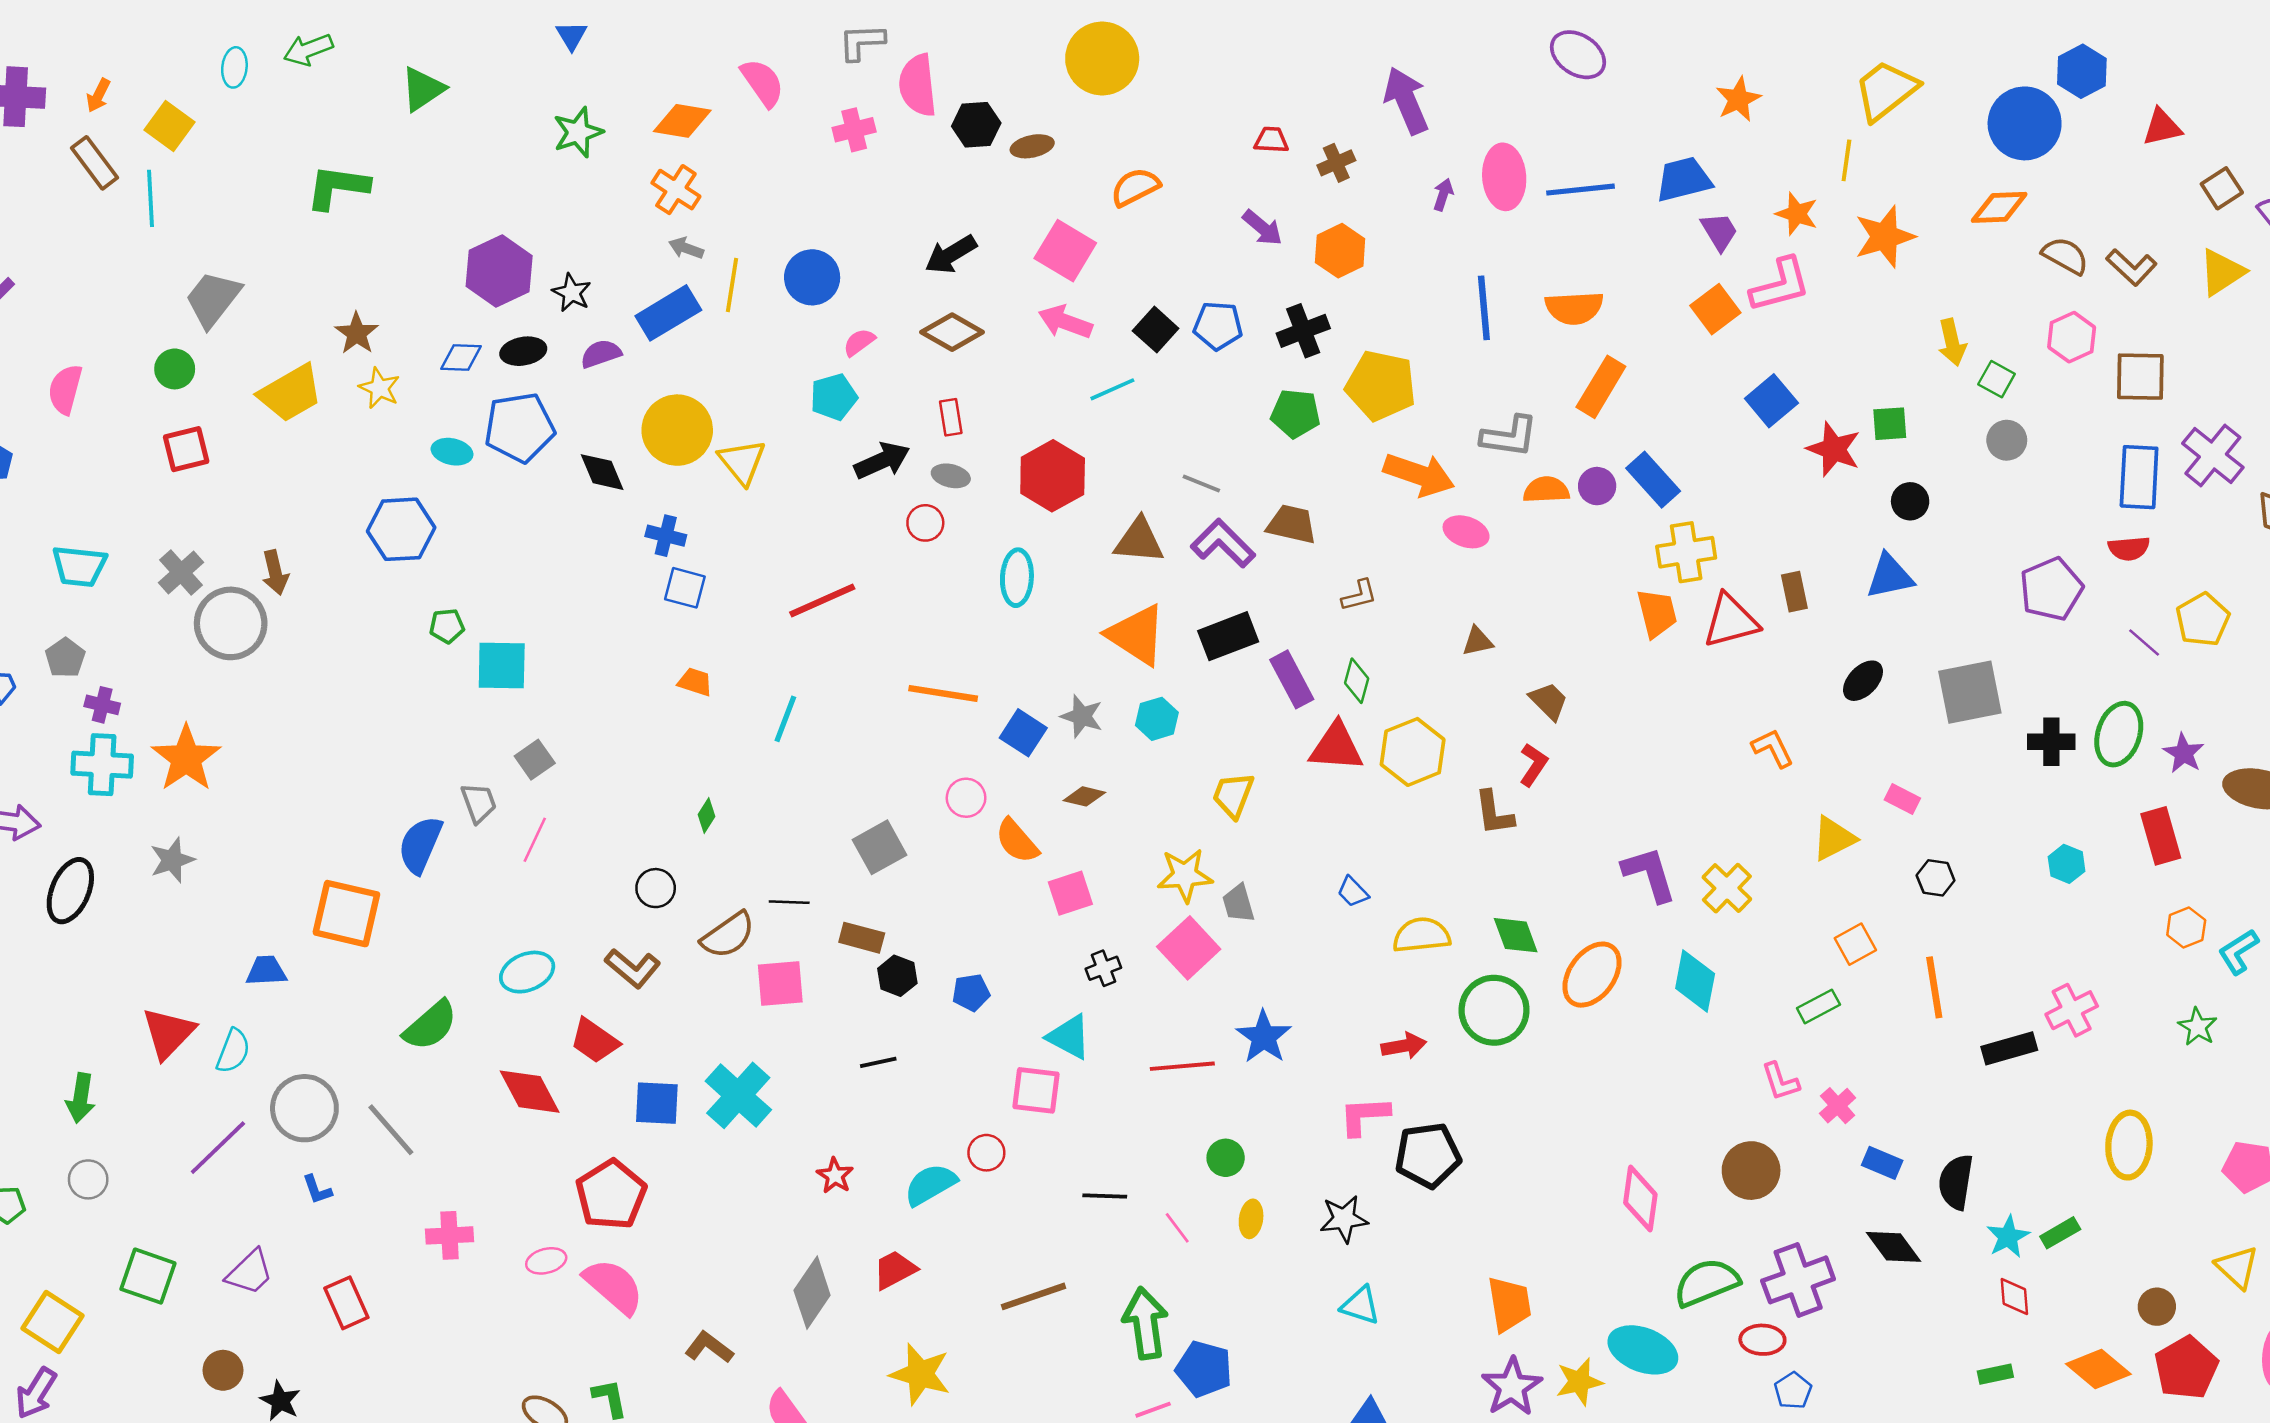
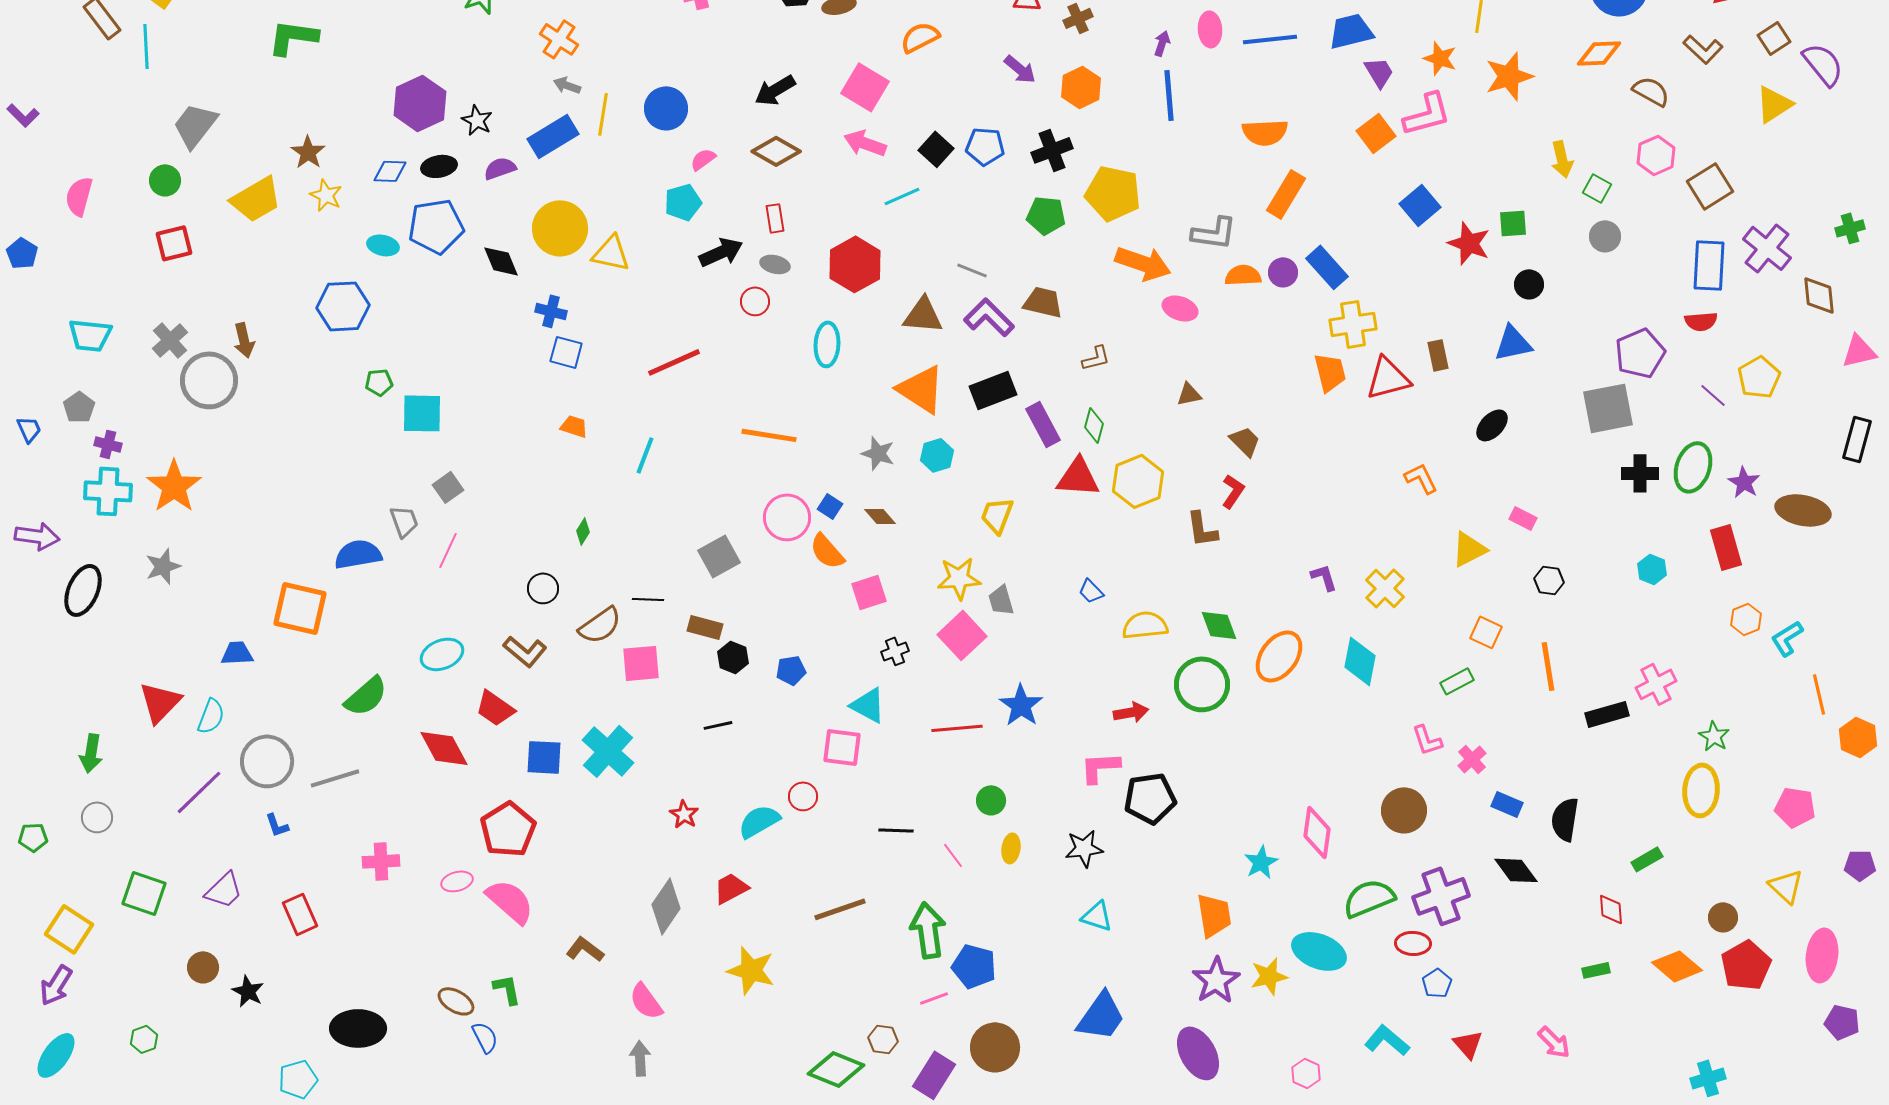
pink ellipse: (1504, 177) -> (1210, 29), size x0.7
brown L-shape: (2131, 267) -> (1703, 49), moved
blue line: (1484, 308) -> (1169, 95), moved
brown square: (2140, 377) -> (1710, 186), turned -33
yellow triangle: (742, 462) -> (611, 253), turned -39
gray square: (1970, 692) -> (1608, 408), moved
blue square: (1023, 733) -> (830, 506), moved, size x0.7
brown diamond: (1084, 796) -> (880, 516), turned 36
pink circle: (966, 798) -> (787, 517), size x1.5
blue semicircle: (420, 845) -> (358, 554), turned 57
purple L-shape: (1649, 874) -> (1324, 577), size x0.6
orange square: (1855, 944) -> (1486, 632), turned -36
green star: (2198, 1027) -> (1714, 736), moved
gray line: (391, 1130) -> (335, 778), turned -66
cyan star: (2008, 1237) -> (1261, 862), moved

